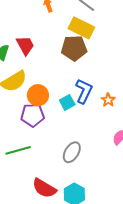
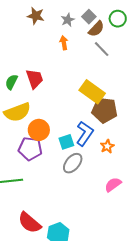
yellow rectangle: (81, 28) -> (92, 92), moved
brown pentagon: (74, 48) -> (105, 110), moved
gray ellipse: (72, 152) -> (73, 163), moved

